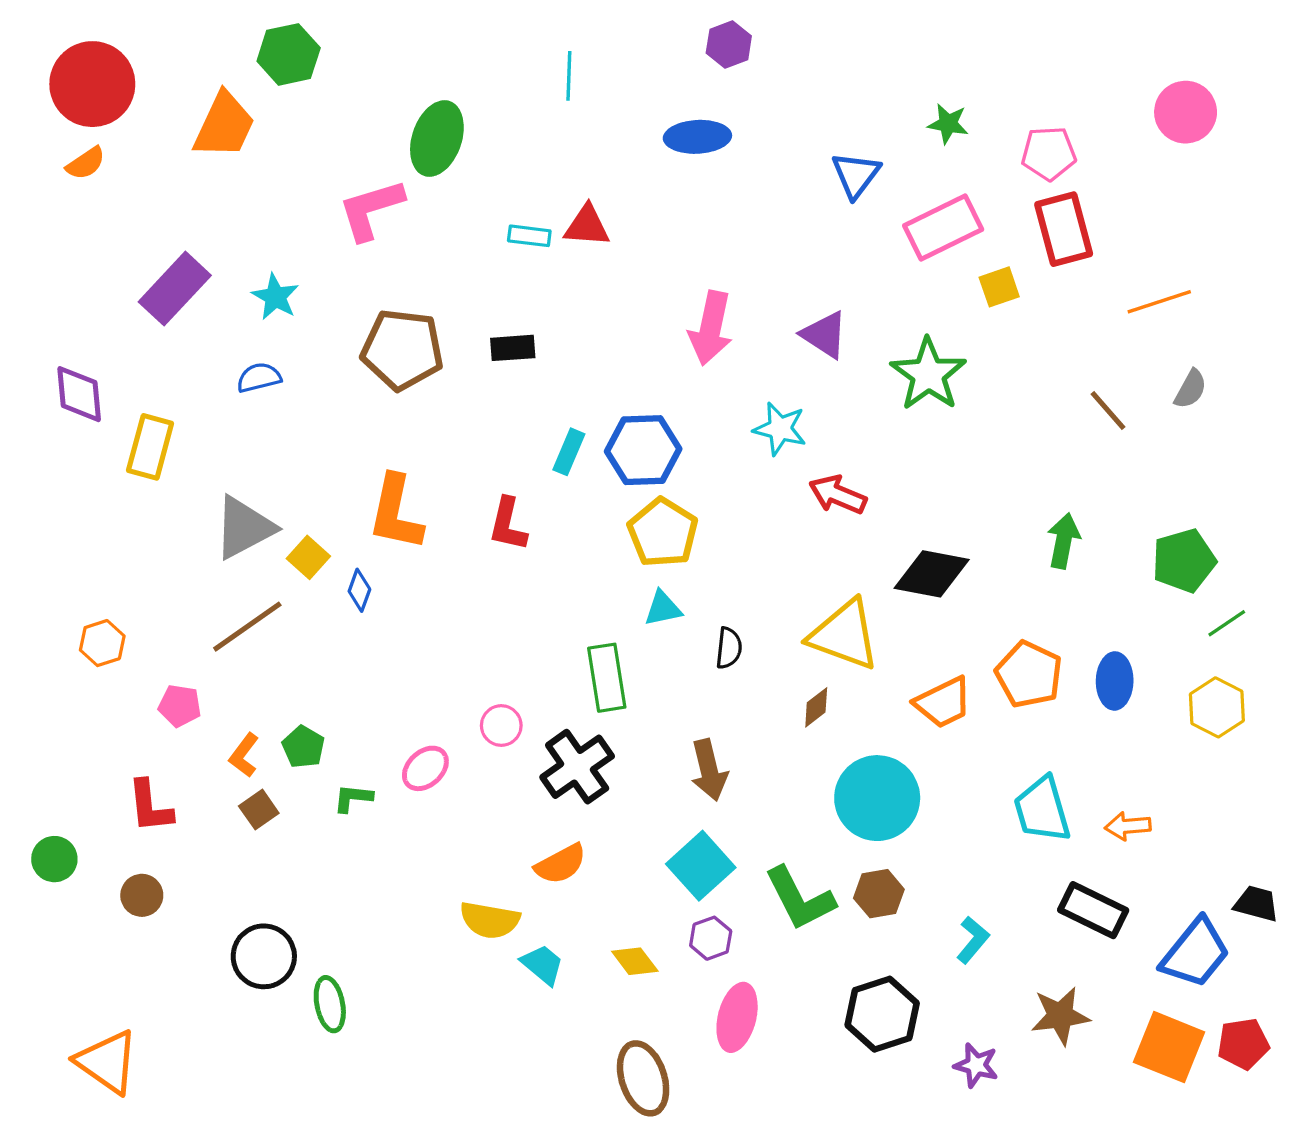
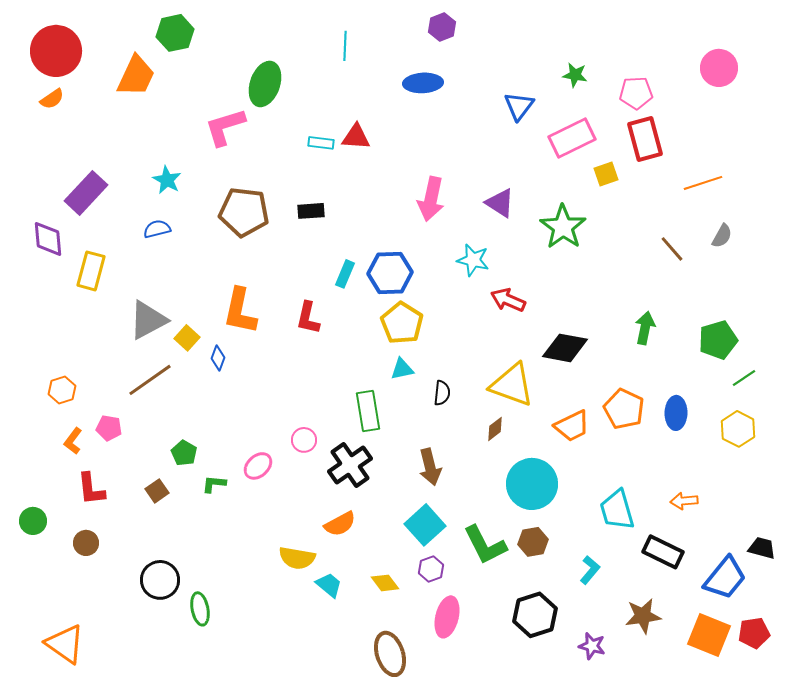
purple rectangle: (175, 289) -> (86, 193), moved
orange L-shape: (244, 755) -> (73, 441), moved
cyan trapezoid: (1042, 810) -> (617, 510), moved

